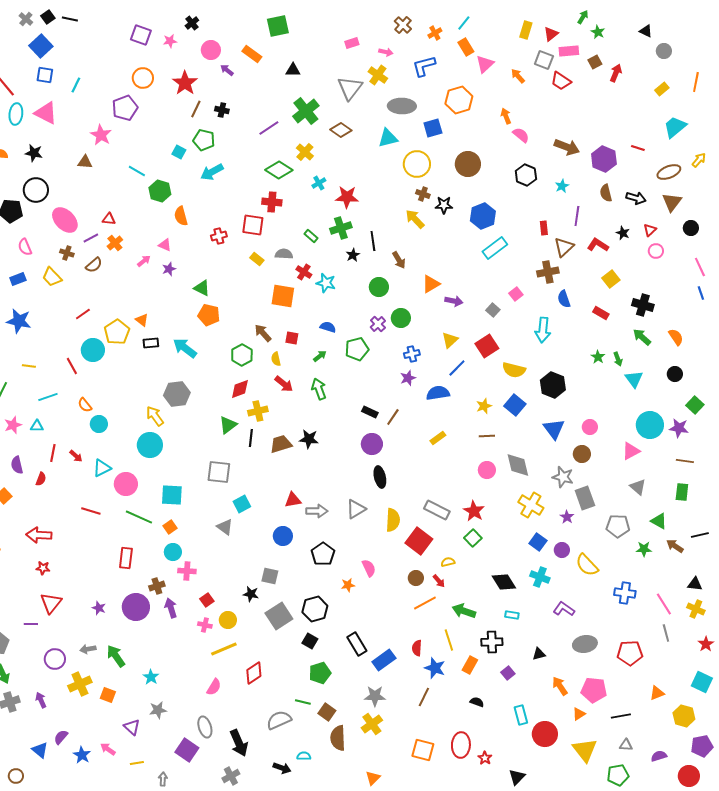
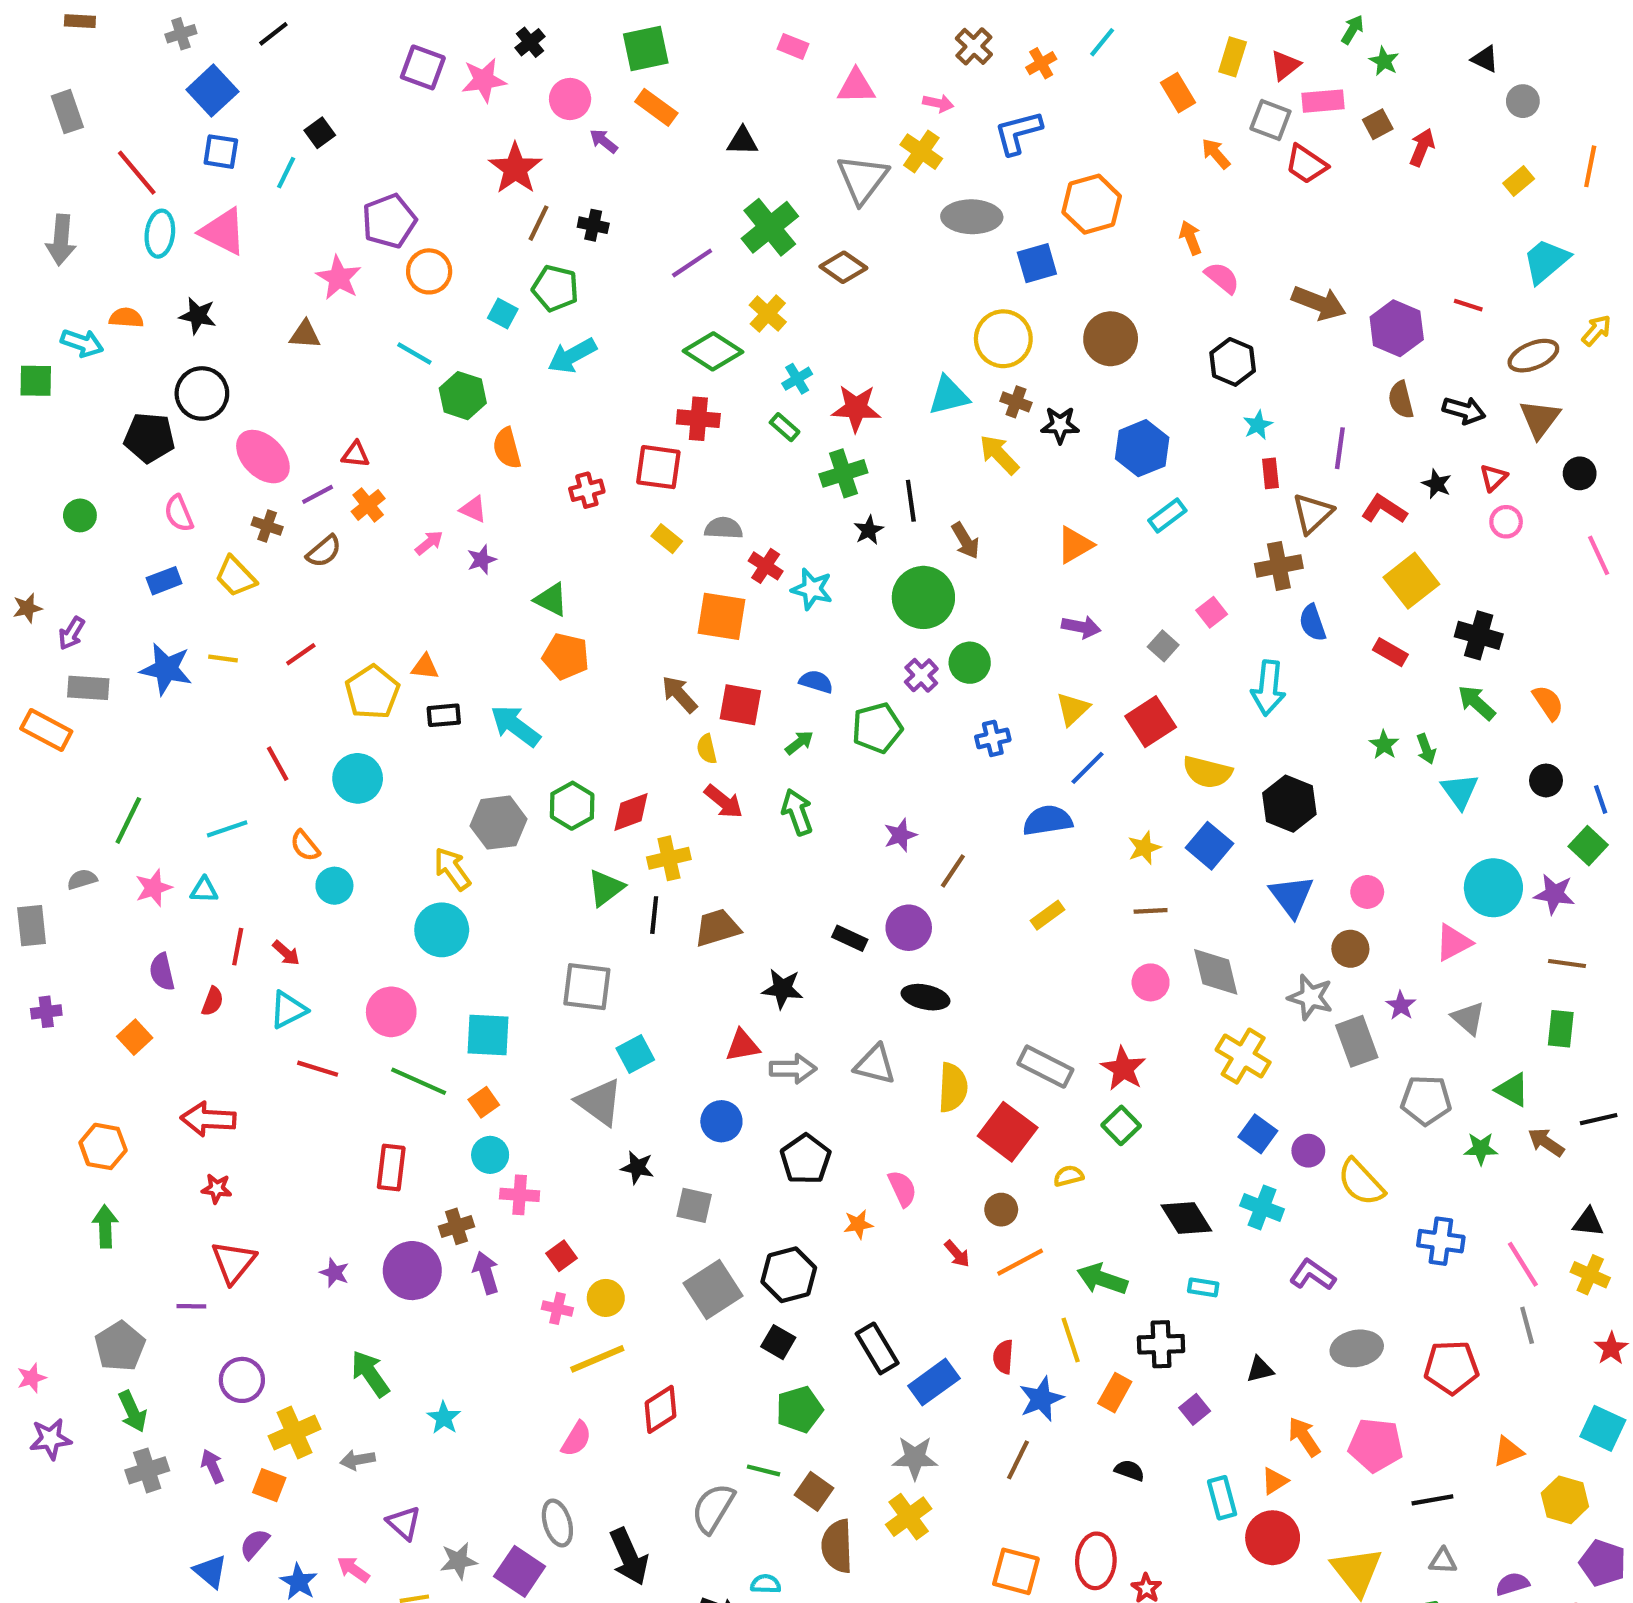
black square: (48, 17) -> (320, 133), moved
gray cross: (26, 19) -> (181, 34), turned 32
black line: (70, 19) -> (273, 34), turned -49
green square: (278, 26) -> (646, 49), moved
pink star: (170, 41) -> (484, 80), size x1.5
pink rectangle: (352, 43) -> (793, 46), moved, turned 40
orange rectangle: (466, 47) -> (1178, 93), moved
pink triangle: (485, 64) -> (856, 86), moved, turned 42
orange circle: (143, 78) -> (429, 271), moved
cyan triangle: (388, 138) -> (949, 396), moved
cyan star: (562, 186) -> (1258, 425), moved
green rectangle: (311, 236) -> (785, 427), moved
cyan rectangle: (495, 248) -> (1167, 515), size x0.7
yellow square: (611, 279) -> (1411, 581), size x1.4
orange triangle: (431, 284) -> (1075, 545), moved
green circle: (379, 287) -> (923, 597), size x1.5
blue line: (701, 293) -> (1601, 799), moved
orange triangle: (142, 320) -> (425, 667), turned -32
red square: (292, 338) -> (740, 705), size x1.5
cyan circle: (93, 350) -> (358, 778), moved
green hexagon: (242, 355) -> (572, 806), moved
yellow line: (29, 366) -> (223, 658), moved
purple star: (408, 378) -> (900, 835), moved
black rectangle: (370, 412) -> (850, 938), moved
black star: (309, 439) -> (782, 989), moved
cyan triangle: (102, 468) -> (288, 1010), moved
black ellipse: (380, 477) -> (925, 997), turned -65
gray triangle: (356, 509) -> (875, 1064), turned 45
purple star: (567, 517) -> (1401, 1006), moved
gray triangle: (225, 527) -> (599, 1102), size x1.4
red arrow: (439, 581) -> (957, 1254), moved
black star: (251, 594) -> (637, 1168), moved
gray arrow: (88, 649) -> (358, 1460), moved
blue star: (435, 668) -> (1041, 1399), turned 30
orange square: (108, 695) -> (269, 1485), moved
gray star: (158, 710) -> (459, 1561), moved
orange triangle: (579, 714) -> (1275, 1481), moved
gray semicircle: (279, 720) -> (713, 1508), turned -35
purple pentagon: (702, 746) -> (1603, 1563), turned 30

